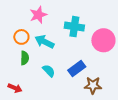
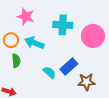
pink star: (38, 15) -> (26, 17), turned -30
cyan semicircle: (49, 71) -> (49, 72), moved

